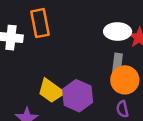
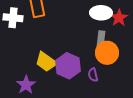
purple semicircle: (122, 109) -> (93, 75), moved

